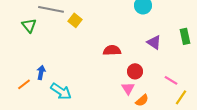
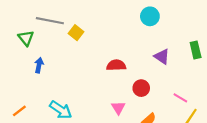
blue arrow: (41, 72) -> (39, 65), moved
orange line: (24, 84) -> (19, 111), moved
pink triangle: (128, 88) -> (118, 108), moved

